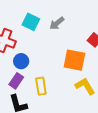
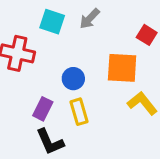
blue circle: (21, 61) -> (73, 79), moved

